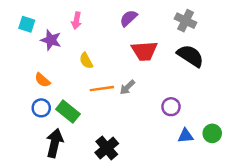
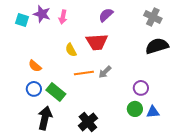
purple star: (51, 40) -> (42, 14), moved
red trapezoid: (144, 51) -> (97, 42), moved
black semicircle: (190, 56) -> (157, 46), turned -50
green circle: (212, 133) -> (135, 109), moved

